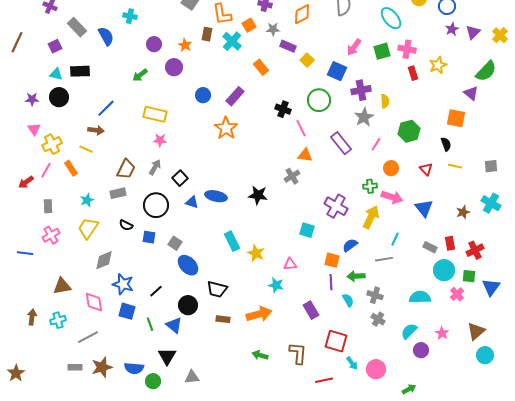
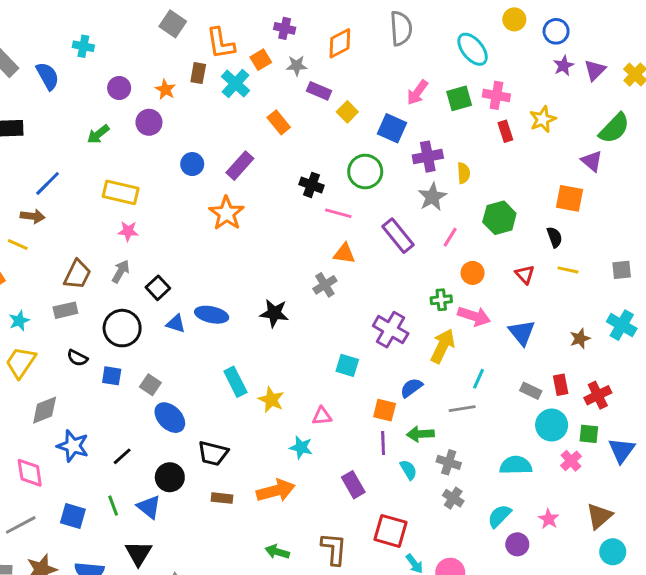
pink line: (301, 128) -> (338, 213), turned -48
blue square: (127, 311) -> (73, 516), moved

